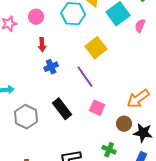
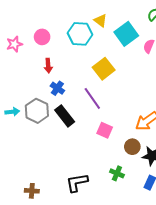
blue cross: (51, 67) -> (57, 88), turned -32
black rectangle: (62, 109) -> (65, 116), moved
gray hexagon: (26, 117) -> (37, 111), moved

